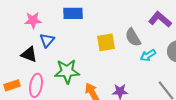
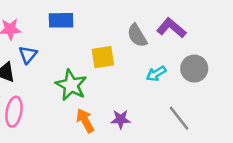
gray semicircle: (133, 37) -> (137, 36), moved
green star: (67, 71) -> (71, 85), moved, turned 30

